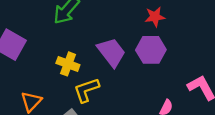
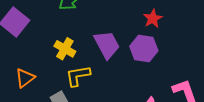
red star: (155, 17) -> (153, 18), turned -30

